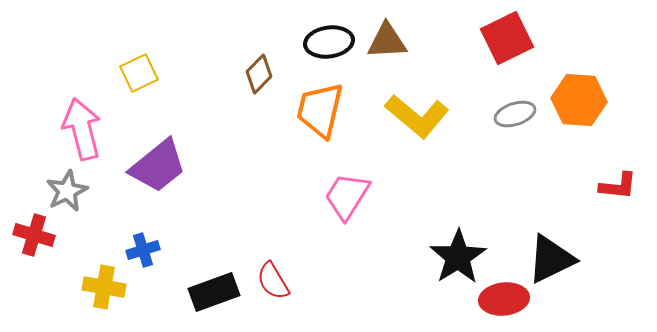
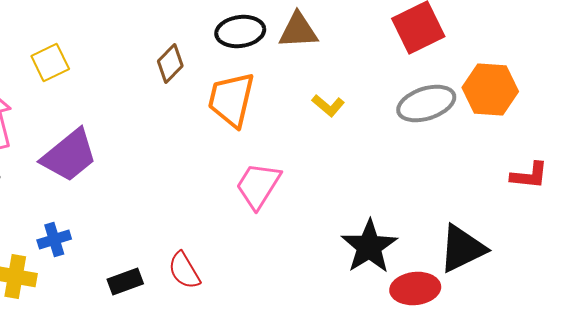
gray ellipse: (515, 114) -> (426, 104), size x1.4
yellow L-shape: (417, 116) -> (328, 106), size x0.5
black rectangle: (214, 292) -> (125, 282), size x0.7

